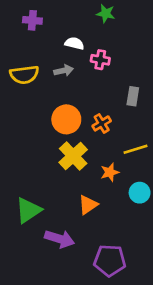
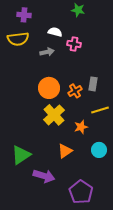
yellow semicircle: (24, 75) -> (18, 39), moved
gray rectangle: (133, 96) -> (93, 84), moved
cyan circle: (140, 193) -> (99, 150), moved
purple pentagon: (110, 260) -> (81, 192), turned 30

